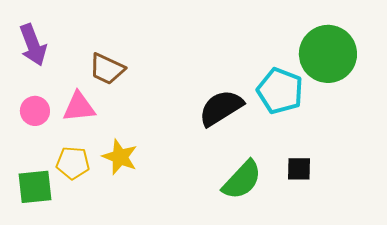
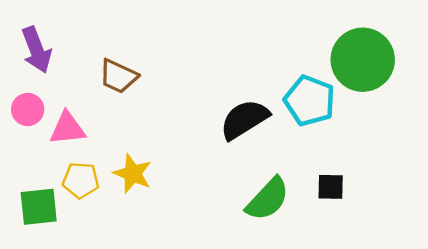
pink triangle: (79, 107) -> (67, 128), moved
pink circle: (35, 111) -> (28, 109), moved

